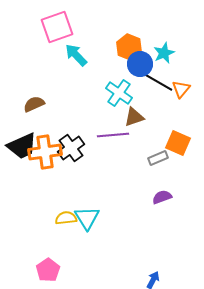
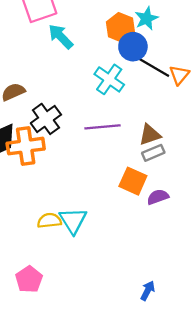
cyan star: (164, 53) -> (146, 18), moved
brown triangle: (134, 117) -> (150, 135), moved
orange square: (178, 143) -> (133, 181), moved
black cross: (71, 148) -> (46, 119), moved

